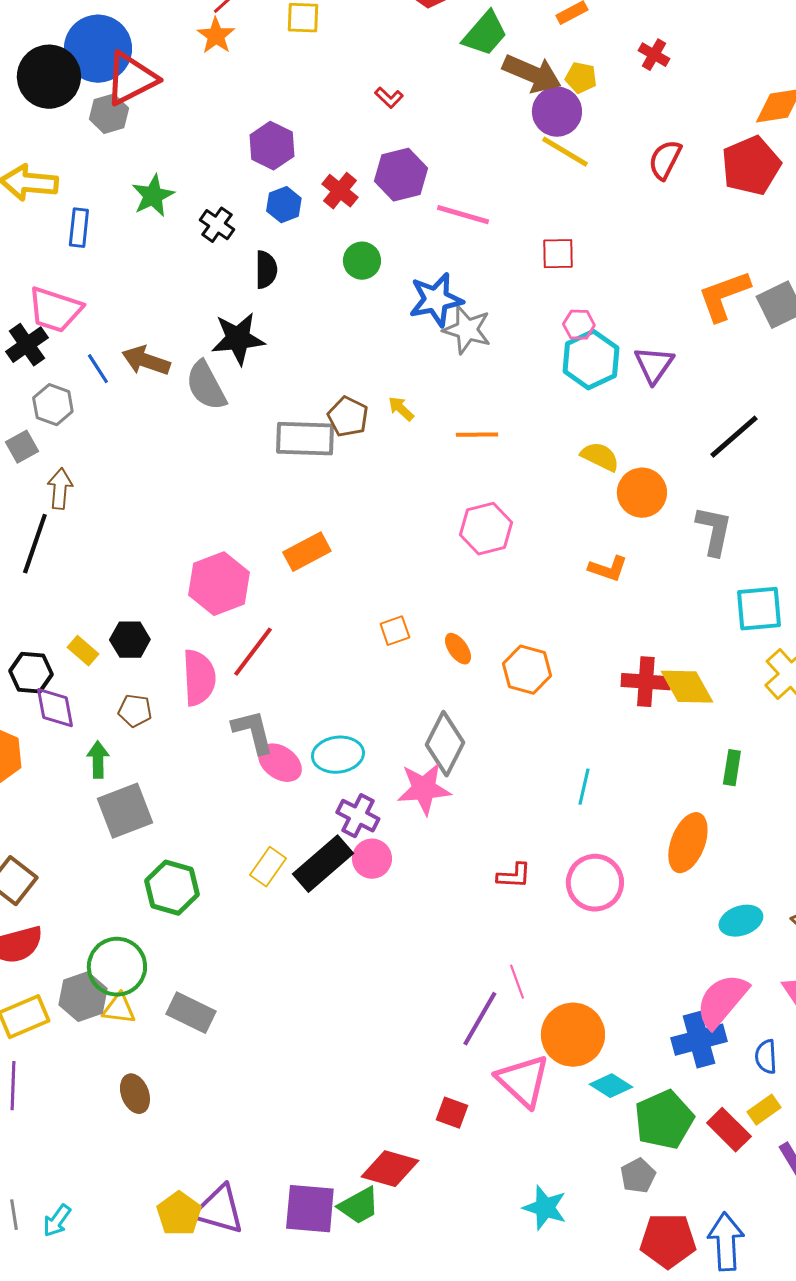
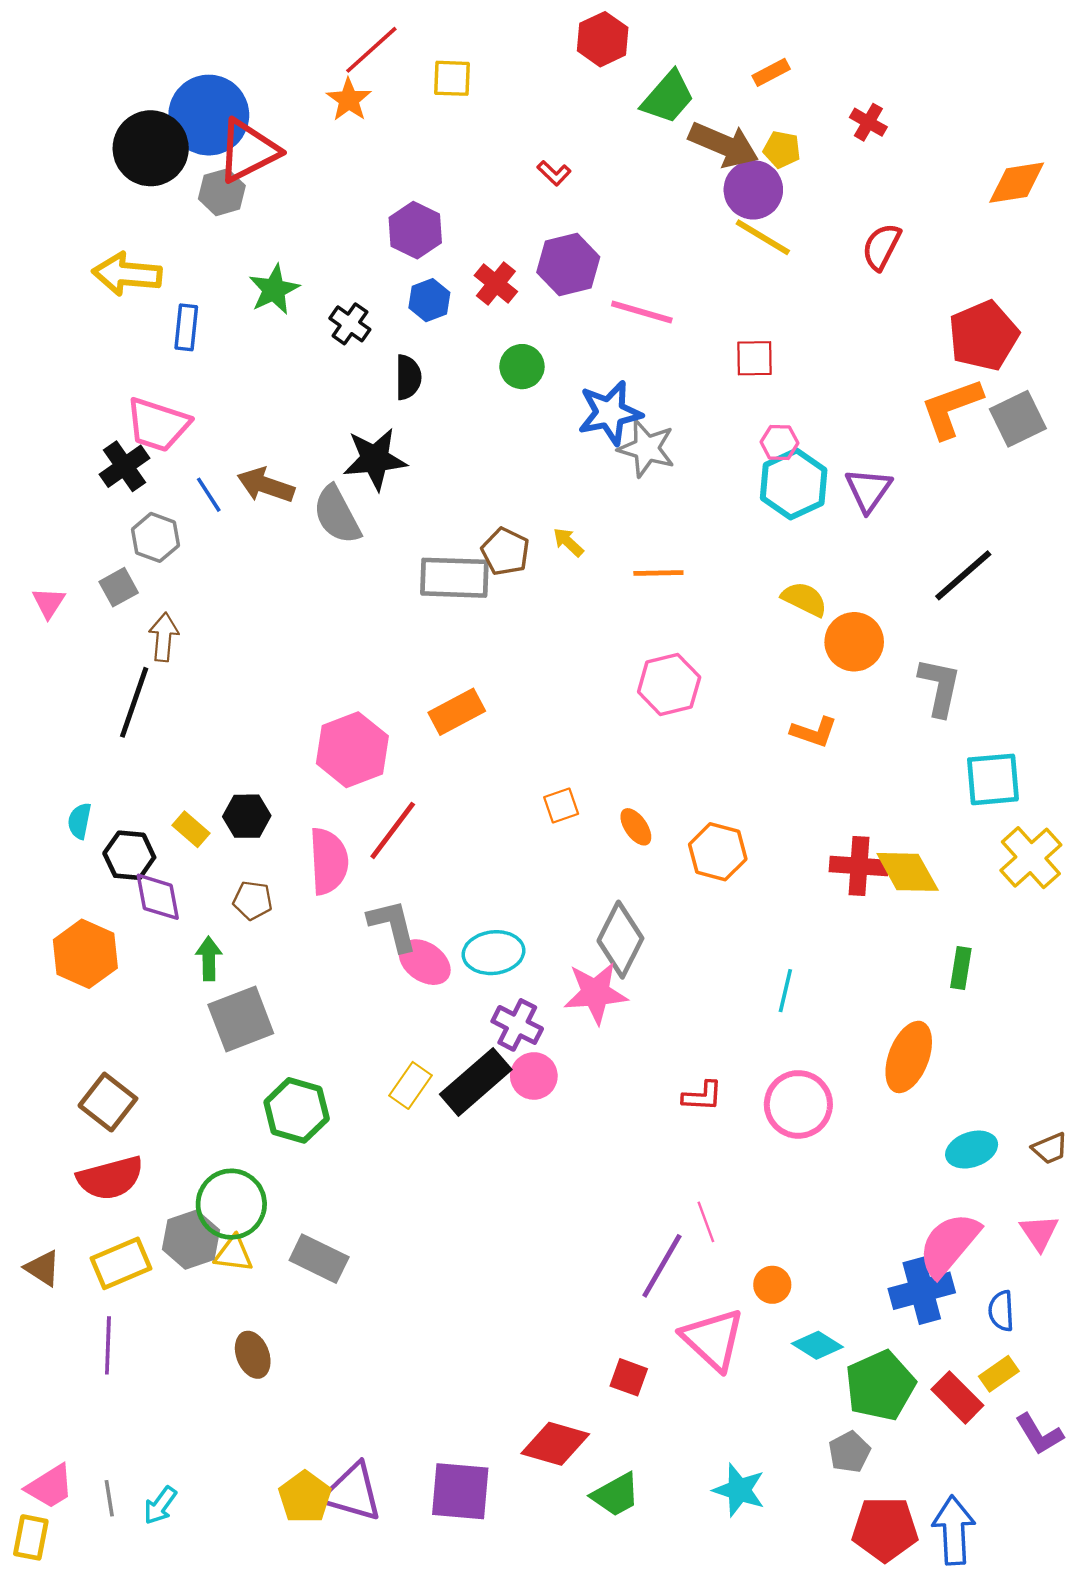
red pentagon: (751, 166) -> (983, 336), moved
orange circle: (573, 1035) -> (772, 1285), size x0.5
green trapezoid: (359, 1206) -> (616, 1495), moved

